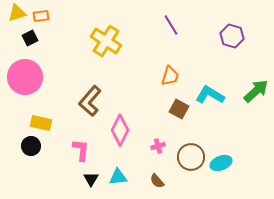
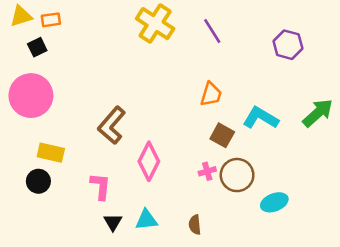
yellow cross: (106, 41) -> (155, 24), moved
pink cross: (158, 146) -> (207, 171), moved
brown circle: (191, 157) -> (237, 175), moved
brown semicircle: (157, 181) -> (195, 225), turned 35

